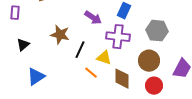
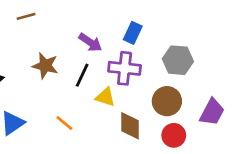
black line: (80, 50) -> (82, 75), moved
orange line: (91, 73) -> (64, 123), moved

